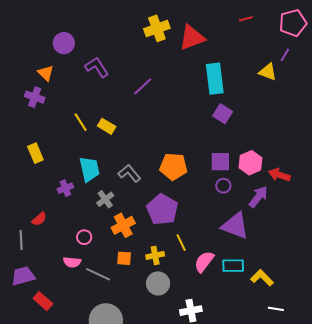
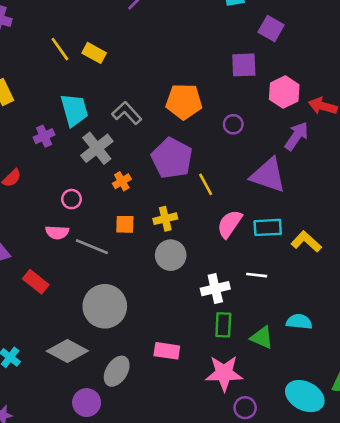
purple square: (223, 114) -> (271, 28), moved
purple square: (220, 162) -> (244, 65), moved
purple circle: (223, 186) -> (233, 124), moved
gray cross: (105, 199) -> (97, 148), size x1.4
orange cross: (123, 225) -> (122, 181), size x0.6
yellow line: (181, 243) -> (206, 184), moved
red rectangle: (43, 301) -> (36, 282), moved
white line: (276, 309) -> (257, 275), moved

